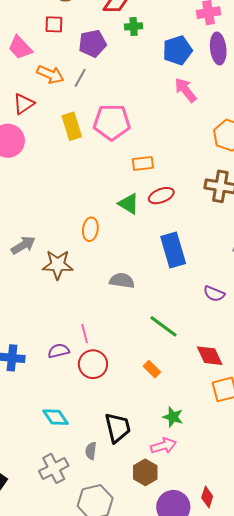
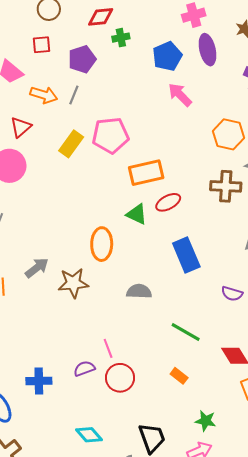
yellow rectangle: (72, 126) -> (71, 144), turned 60
orange rectangle: (143, 163) -> (146, 173), size x1.6
orange ellipse: (90, 229) -> (102, 244), size x1.4

